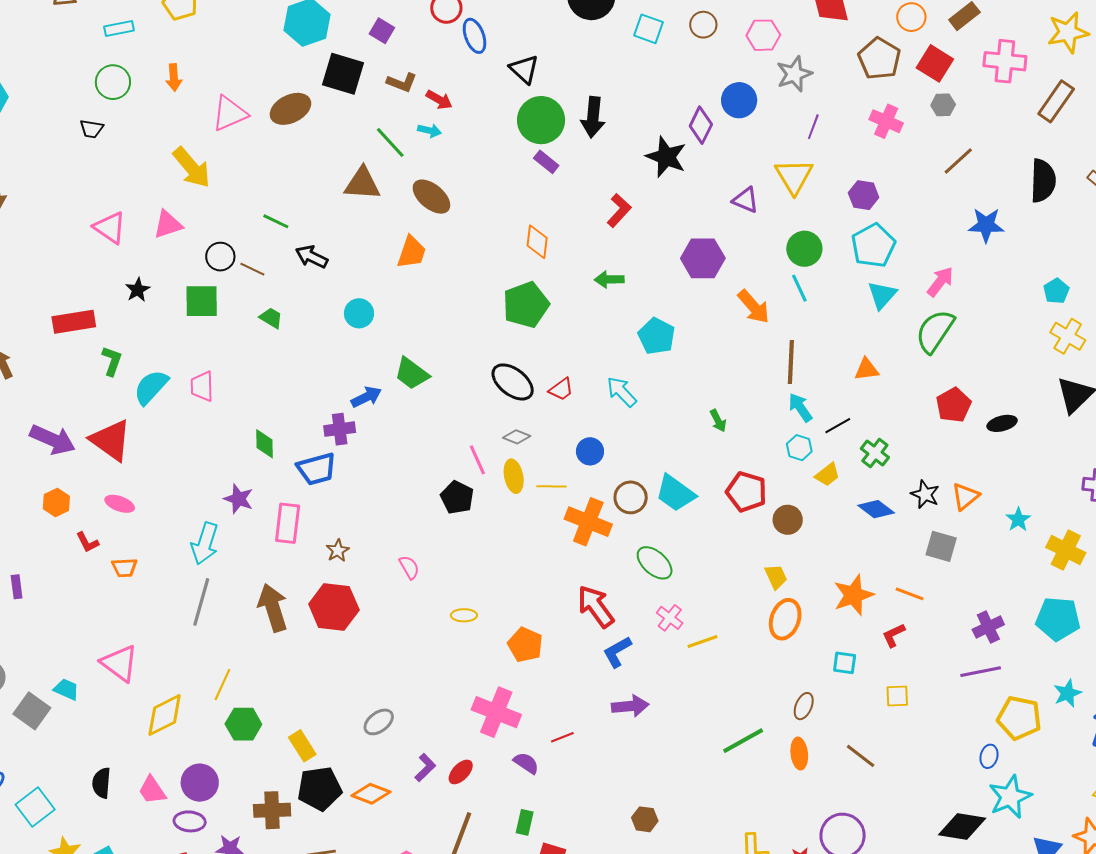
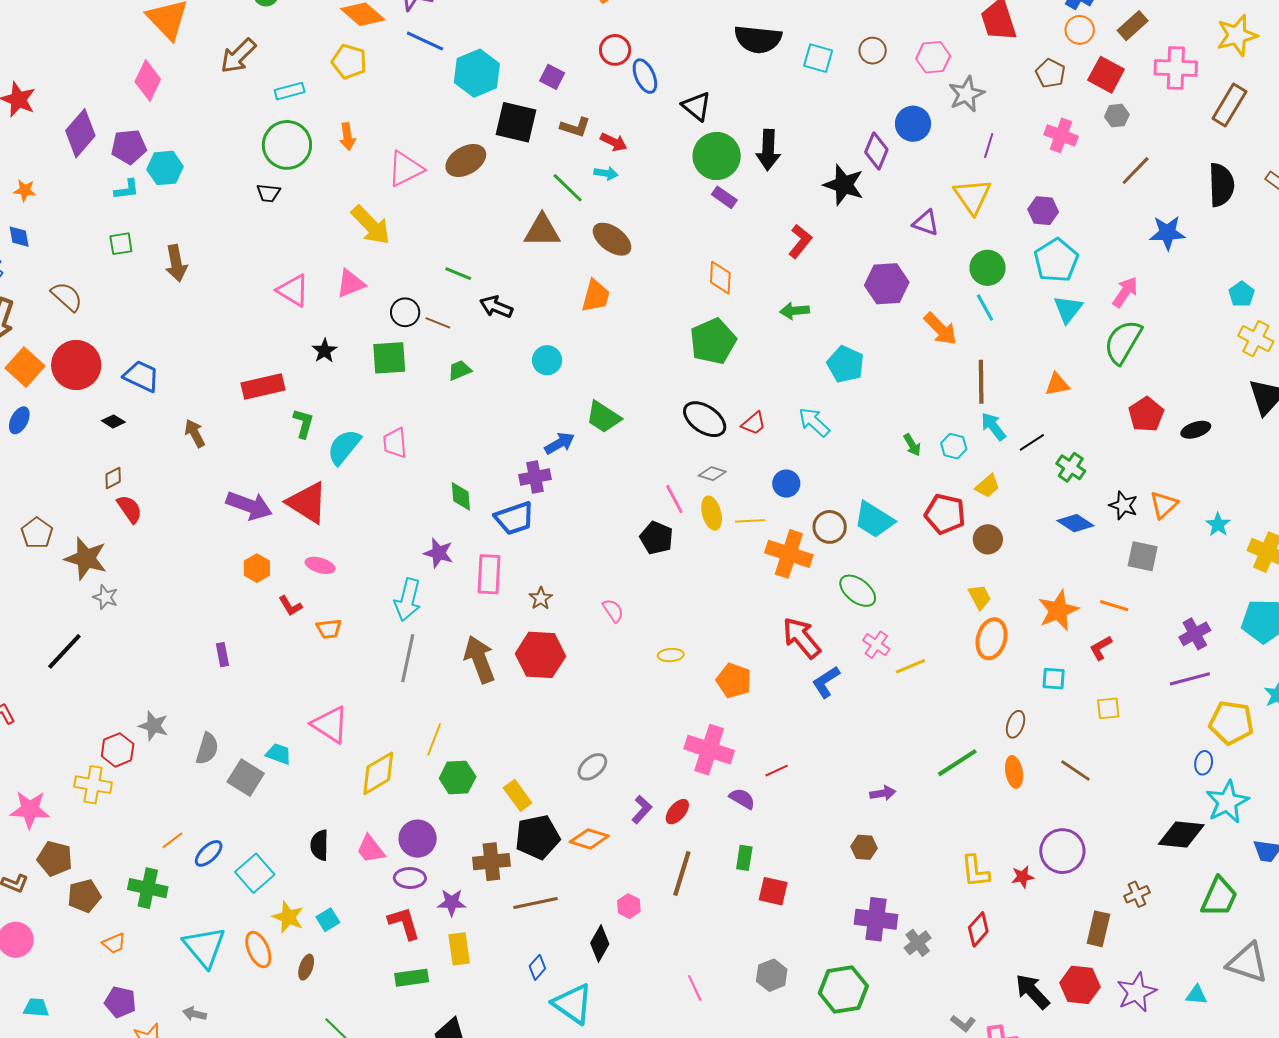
brown pentagon: (879, 59) -> (1050, 73), size x0.7
green circle: (113, 82) -> (287, 145), size x1.4
green trapezoid: (271, 318) -> (460, 370), turned -50
cyan hexagon: (799, 448) -> (954, 446), moved
yellow trapezoid: (827, 475) -> (987, 486), moved
purple arrow: (630, 706) -> (883, 793), moved, size x0.7

